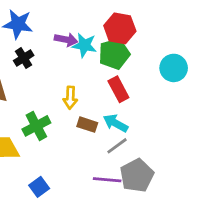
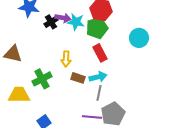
black cross: (24, 58) -> (51, 22), moved
cyan arrow: (116, 123) -> (98, 77), turned 138
gray line: (117, 146) -> (99, 93), turned -42

